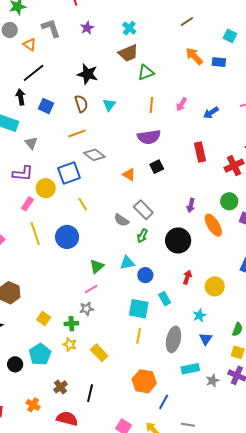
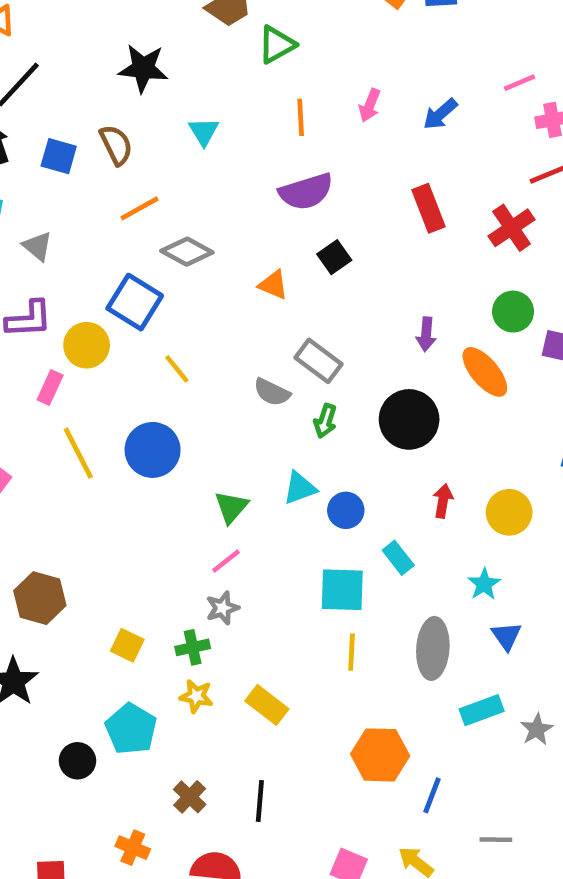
brown semicircle: (81, 104) -> (116, 145), moved
blue square: (69, 173) -> (135, 302), turned -30

